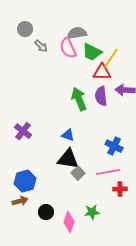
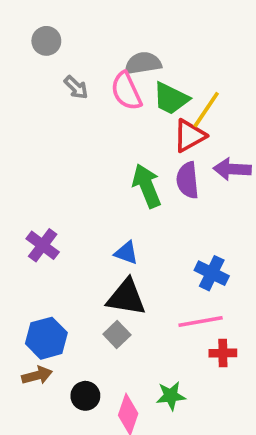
gray circle: (25, 29) -> (46, 41), moved
red triangle: (102, 72) -> (189, 136), turned -30
gray square: (78, 173) -> (117, 334), moved

